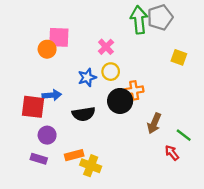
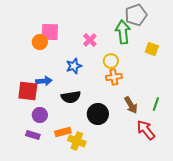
green arrow: (139, 20) -> (123, 32), moved
yellow circle: (111, 72) -> (111, 61), moved
black circle: (120, 101) -> (98, 114), moved
brown arrow: (154, 123) -> (131, 105), turned -54
green line: (184, 135) -> (156, 104), moved, turned 72
red arrow: (172, 153) -> (146, 130), size x1.5

